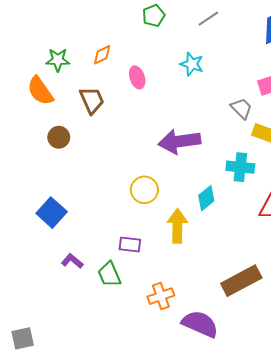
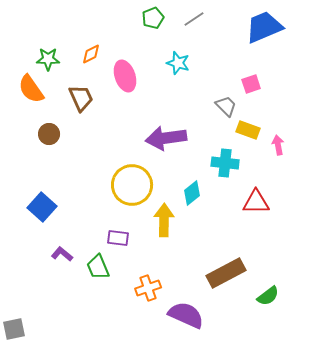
green pentagon: (154, 16) -> (153, 18), moved
pink ellipse: (137, 77) -> (125, 76), size x1.4
yellow circle: (144, 190) -> (132, 185), size x1.5

